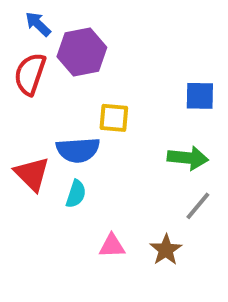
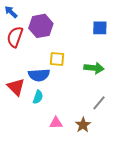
blue arrow: (38, 24) -> (11, 12), moved
blue square: (200, 96) -> (100, 28), moved
green arrow: (188, 158) -> (94, 68), moved

